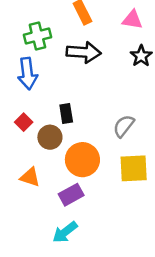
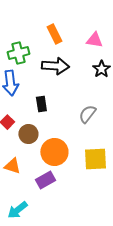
black rectangle: (66, 113) -> (41, 104), moved
gray semicircle: (124, 126) -> (87, 114), moved
cyan arrow: (65, 232) -> (17, 210), moved

